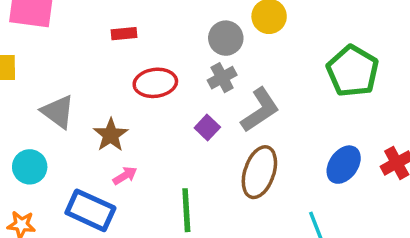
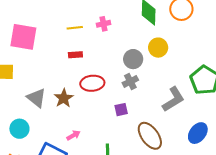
gray L-shape: (260, 110) -> (173, 99), moved
purple square: (207, 127) -> (121, 110), turned 32
brown star: (111, 135) -> (64, 98), moved
brown ellipse: (259, 172) -> (150, 136), turned -56

